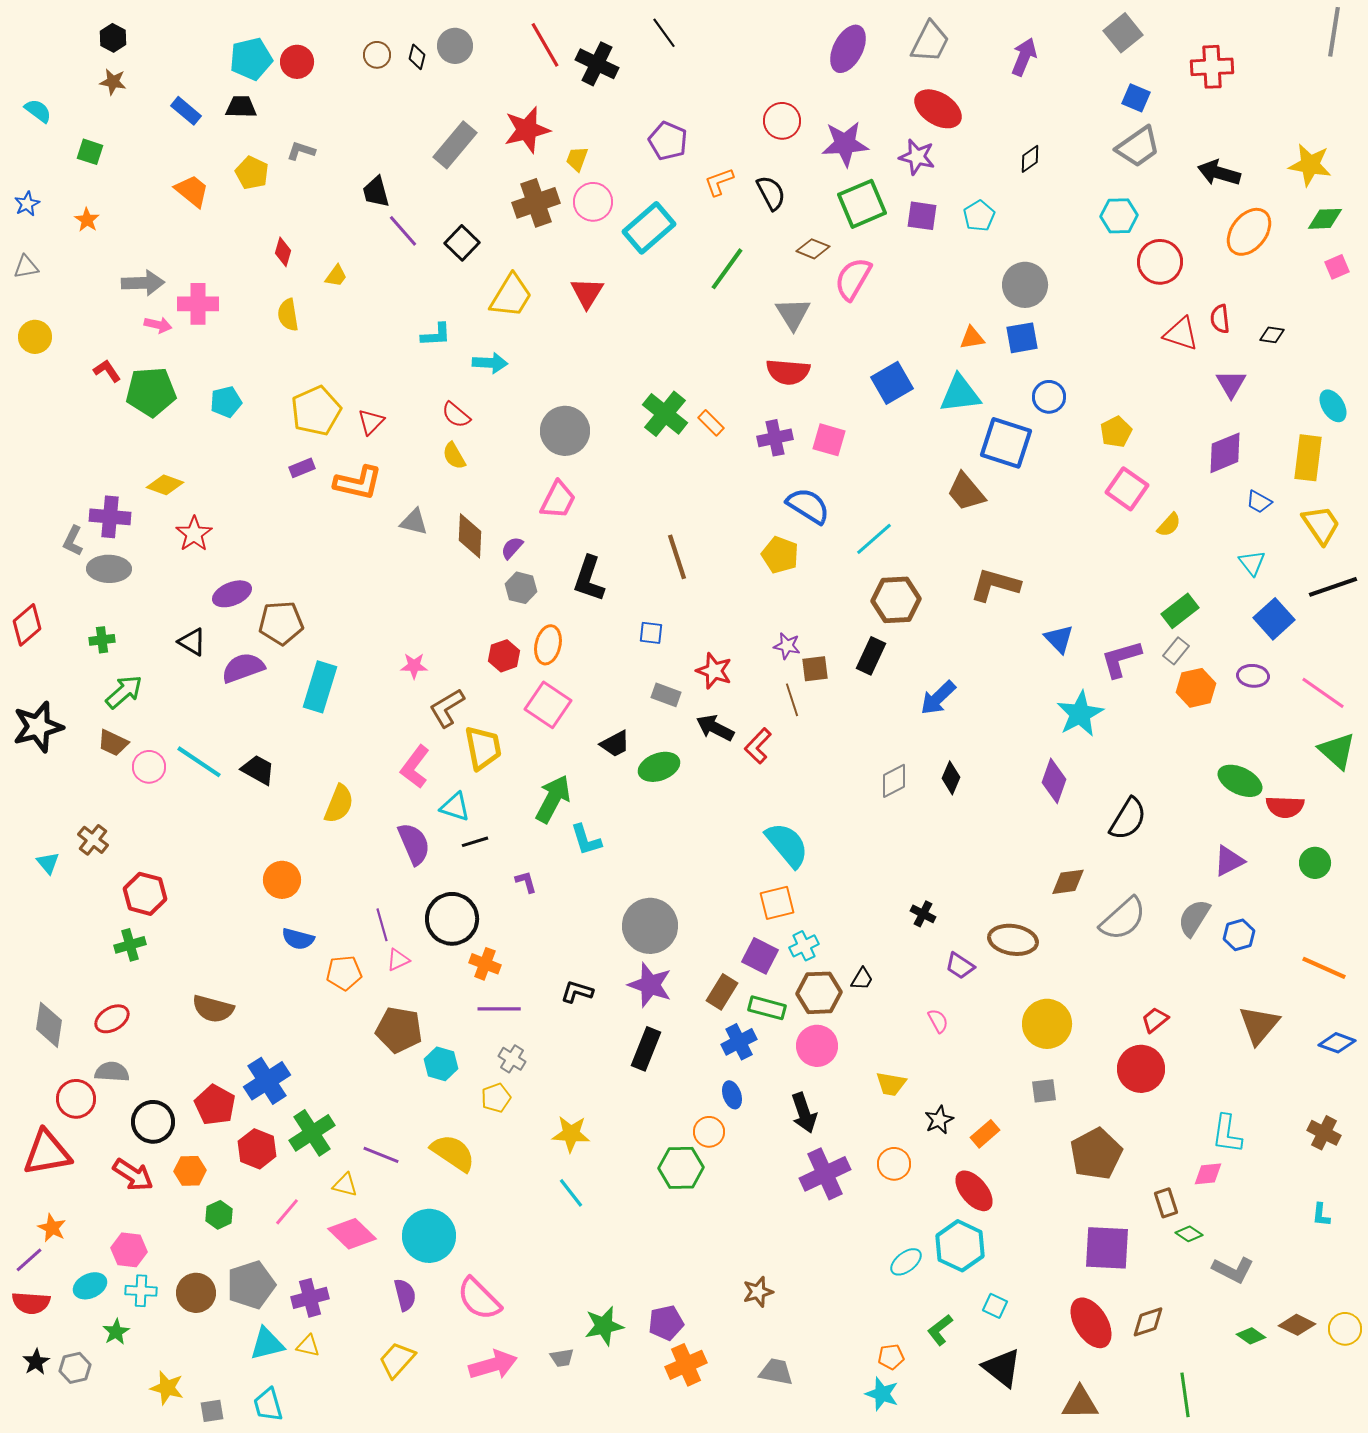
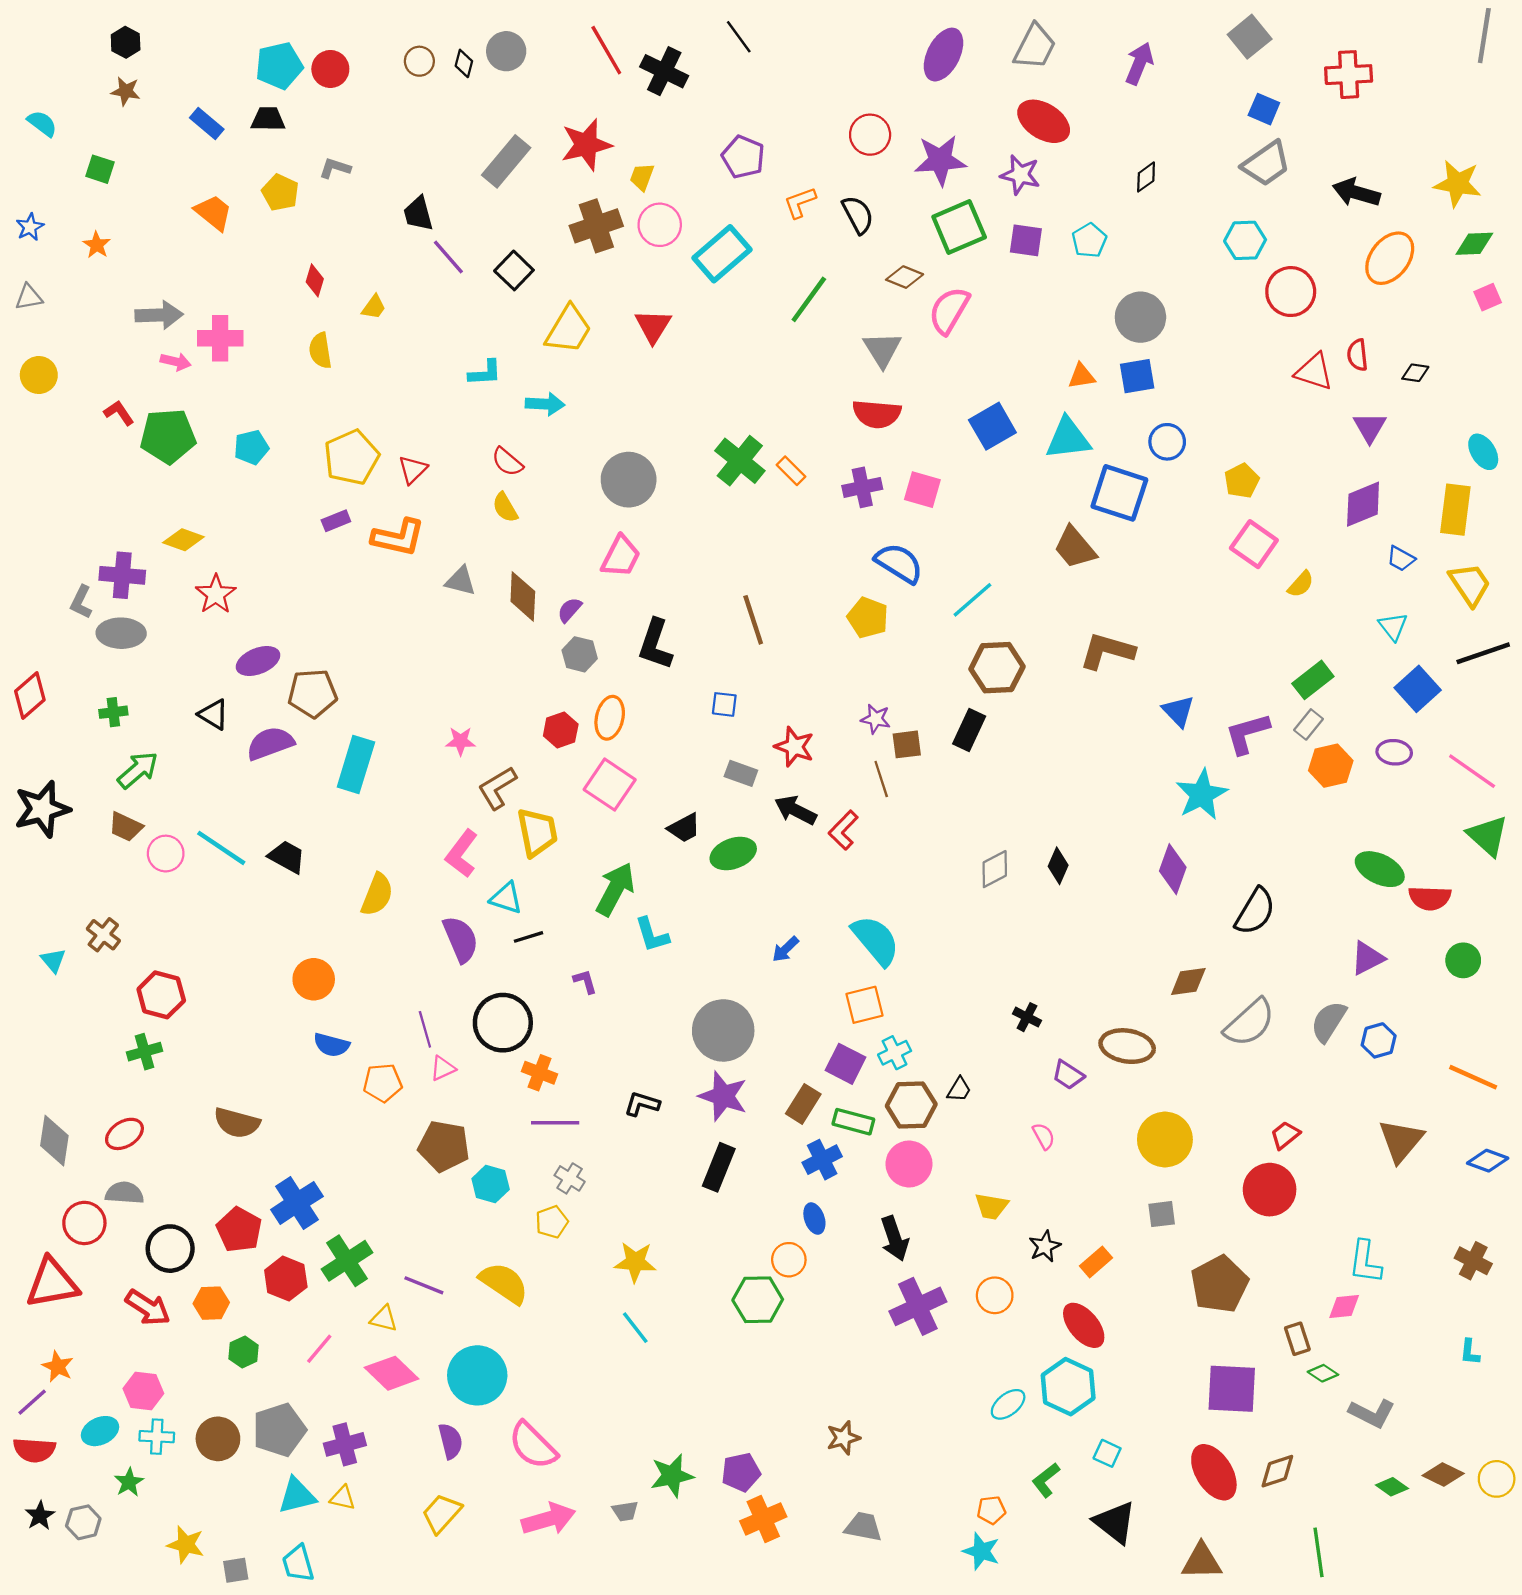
blue arrow: (938, 698) -> (785, 949), moved, size x0.7

